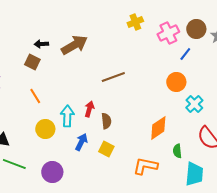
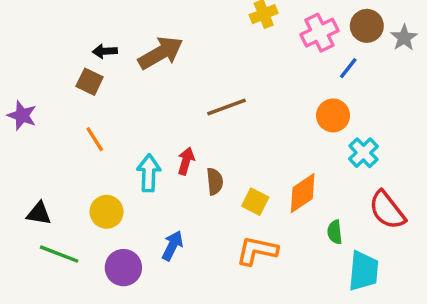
yellow circle: (45, 129) -> (106, 212), moved
blue arrow: (81, 142) -> (172, 246), moved
yellow square: (106, 149) -> (255, 202), moved
orange L-shape: (145, 166) -> (257, 251), moved

